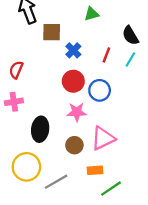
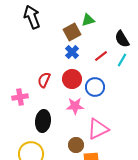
brown square: (52, 32) -> (72, 32), moved, turned -30
red line: (106, 55) -> (101, 56), turned 32
red semicircle: (16, 70) -> (44, 80), moved
brown circle: (74, 145) -> (76, 145), moved

